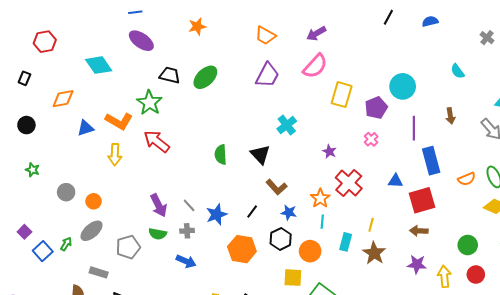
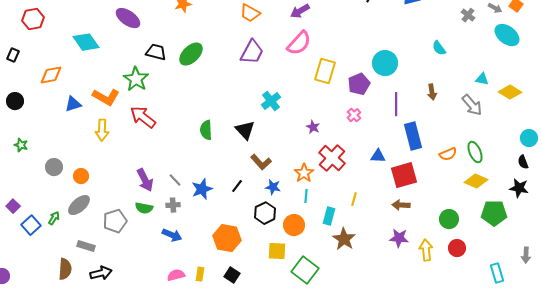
orange hexagon: (242, 249) -> (227, 238), moved
brown star: (374, 253) -> (344, 239), moved

